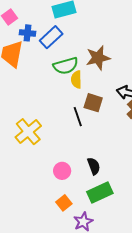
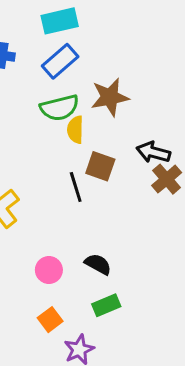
blue rectangle: (51, 37) -> (60, 61), moved
black semicircle: (94, 166) -> (98, 264), turned -42
green rectangle: (100, 193) -> (106, 305), size x0.7

